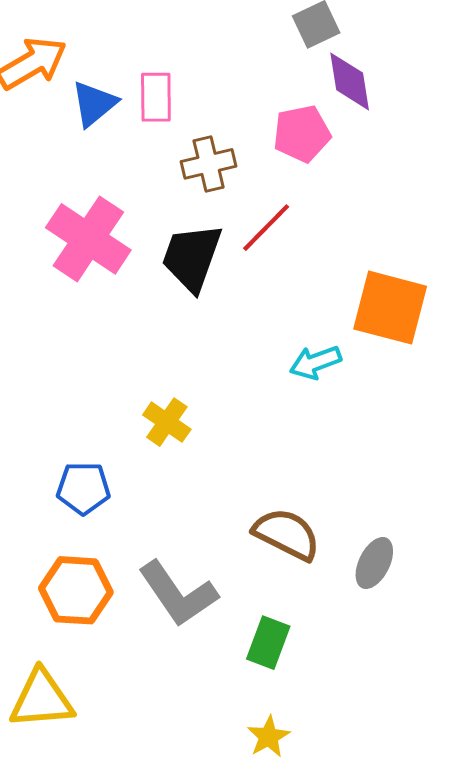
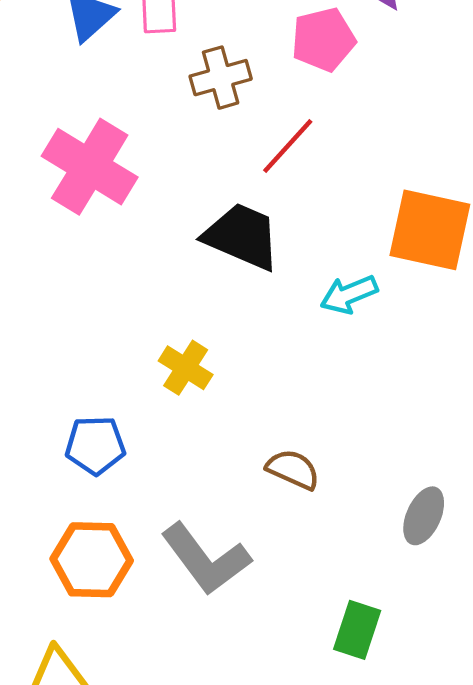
black trapezoid: (192, 257) -> (242, 236), moved, turned 96
brown semicircle: (287, 534) -> (293, 469), moved, size x0.7
green rectangle: (268, 643) -> (357, 630), moved

